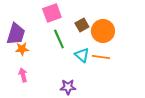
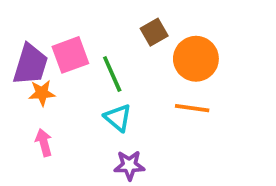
pink square: (52, 13) -> (70, 55), moved
brown square: (82, 25) -> (154, 32), moved
cyan triangle: (82, 55) -> (118, 118), moved

